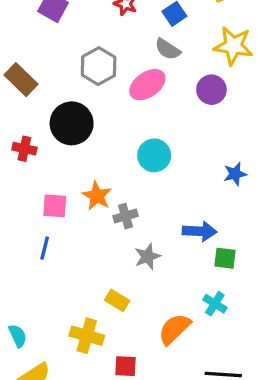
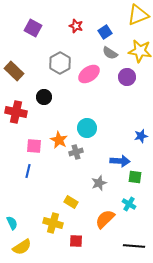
gray semicircle: (168, 49) -> (110, 53), moved
black circle: (72, 123) -> (44, 97), size x0.6
red cross: (24, 149) -> (16, 112), size x1.5
cyan circle: (154, 155) -> (87, 128), moved
blue star: (235, 174) -> (141, 136), moved
gray star: (147, 257) -> (99, 183), moved

